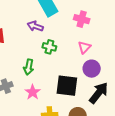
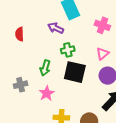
green cross: (49, 47) -> (68, 50), turned -32
black square: (67, 86) -> (75, 72), moved

